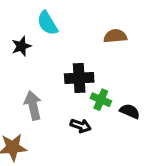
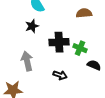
black star: (21, 46) -> (32, 26), moved
green cross: (101, 100) -> (80, 48), moved

